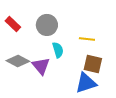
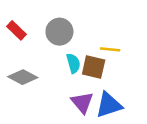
brown square: (93, 64) -> (94, 67), moved
purple triangle: (41, 66) -> (82, 102), moved

